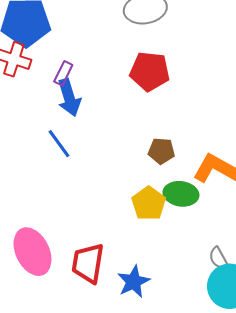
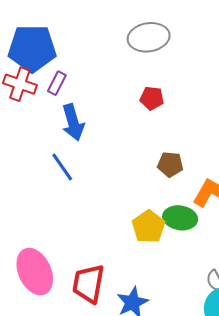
red pentagon: (150, 71) -> (152, 98), size x0.6
purple rectangle: (63, 73) -> (57, 83), moved
brown pentagon: (161, 151) -> (170, 164), moved

